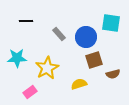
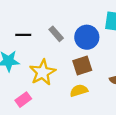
black line: (26, 21) -> (23, 35), moved
brown square: (94, 60) -> (82, 66), moved

